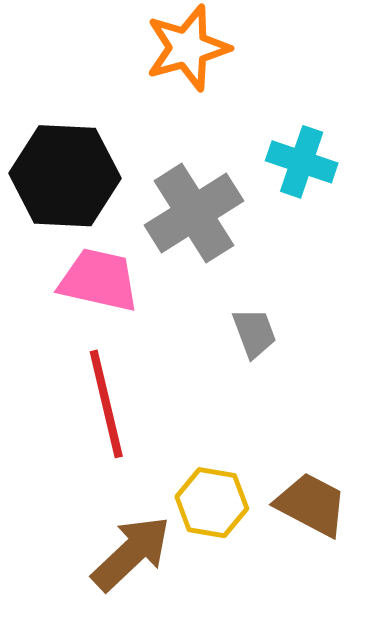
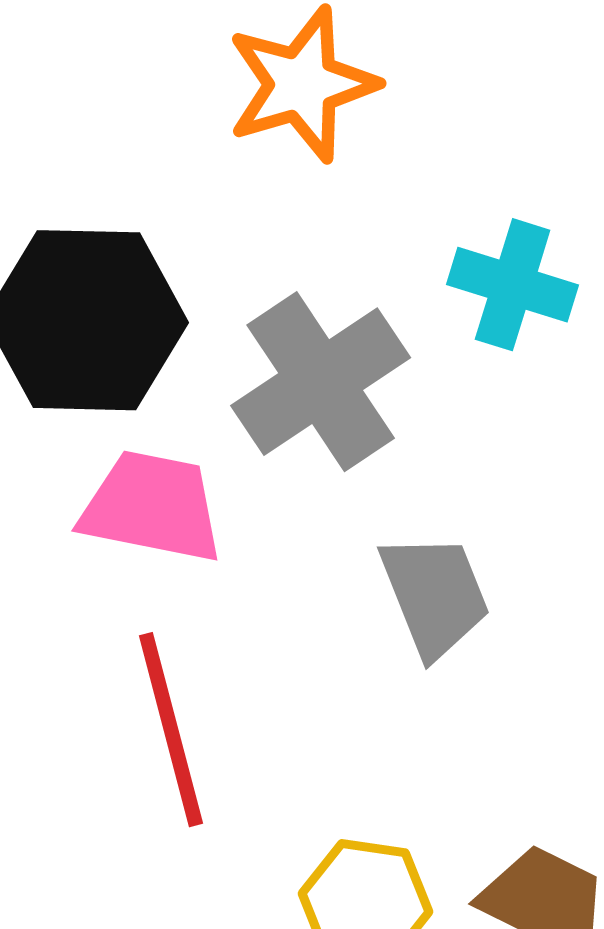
gray trapezoid: (254, 333) -> (435, 595), size x1.4

